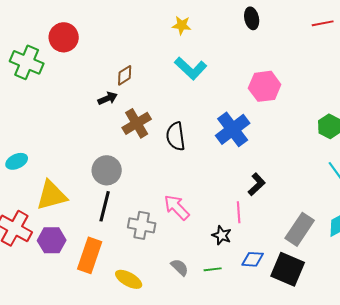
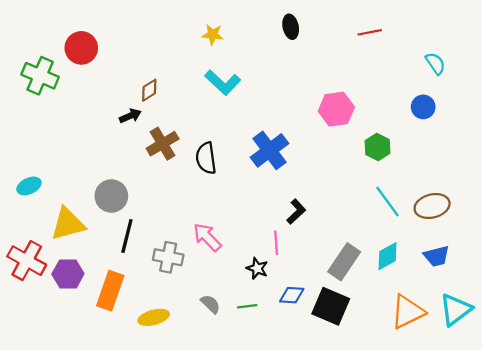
pink hexagon: (265, 86) -> (336, 109), moved
gray circle: (107, 170) -> (111, 196), moved
yellow ellipse: (129, 279) -> (154, 317), turned -44

